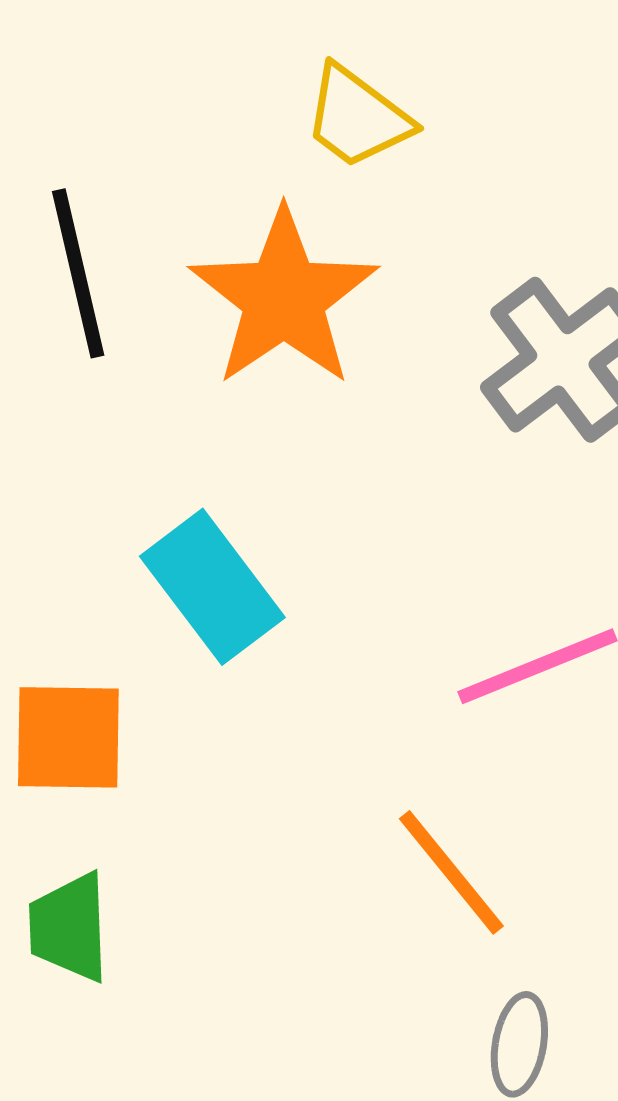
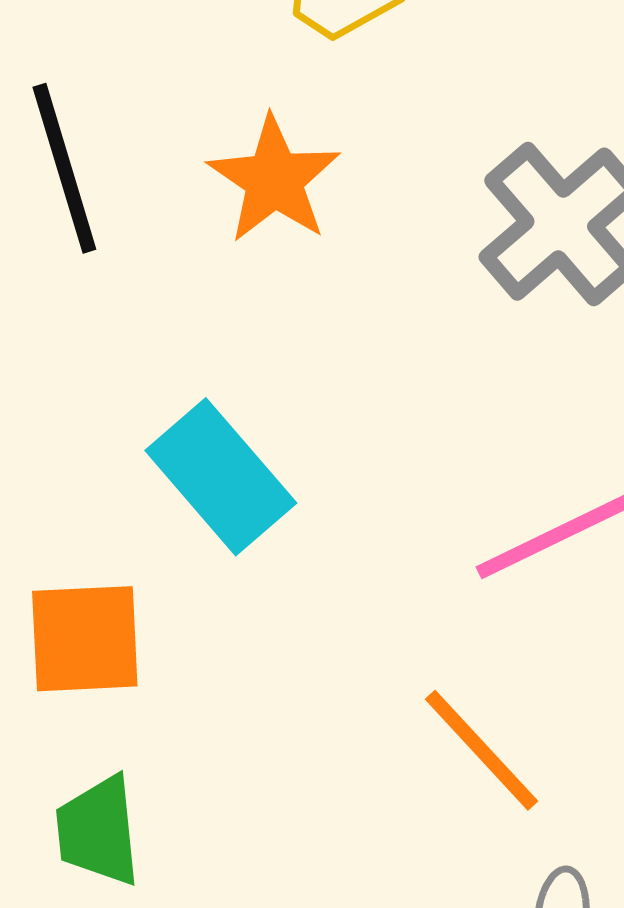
orange star: (284, 298) -> (274, 180), size x0.7

